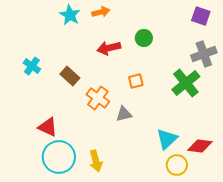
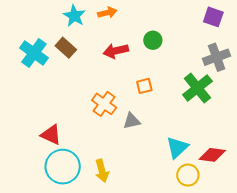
cyan cross: (32, 66) -> (34, 53), moved, size x1.5
brown rectangle: (70, 76) -> (66, 48), moved

